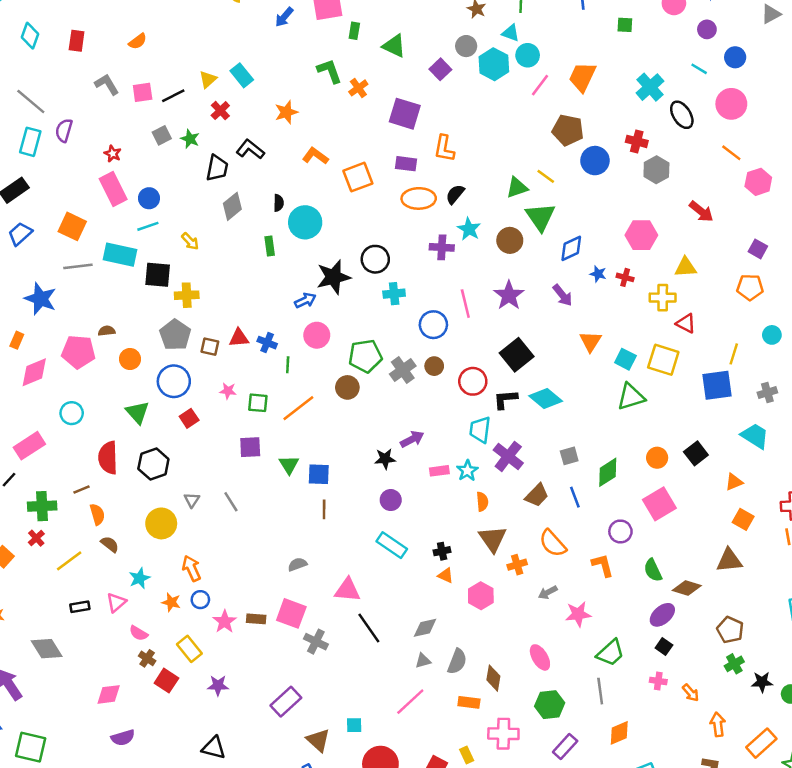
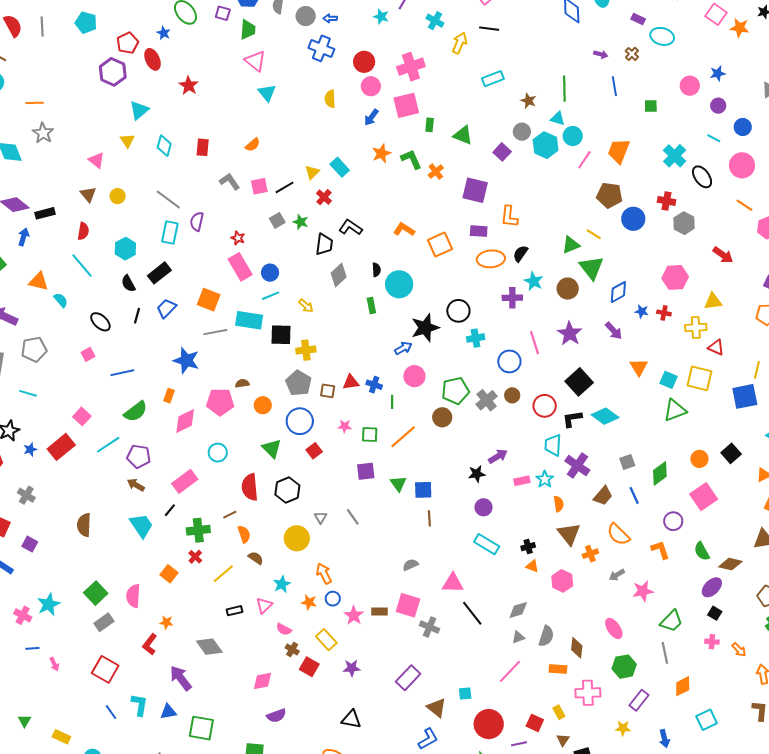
orange star: (286, 112) -> (381, 153), moved

